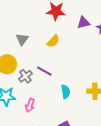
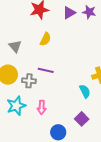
gray cross: (25, 76) -> (29, 81), turned -32
cyan semicircle: (66, 92) -> (85, 91), moved

